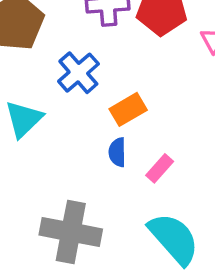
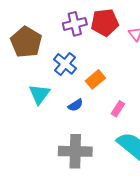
blue semicircle: (117, 152) -> (75, 105), moved, turned -112

